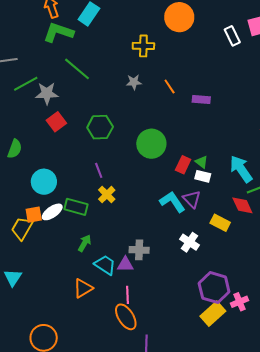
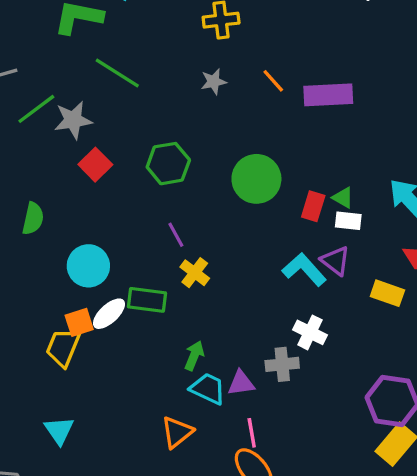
purple rectangle: (201, 99) -> (328, 95), size x1.6
white cross: (190, 242) -> (310, 332), moved
green arrow: (85, 243) -> (194, 356), moved
gray cross: (139, 250) -> (282, 364), moved

